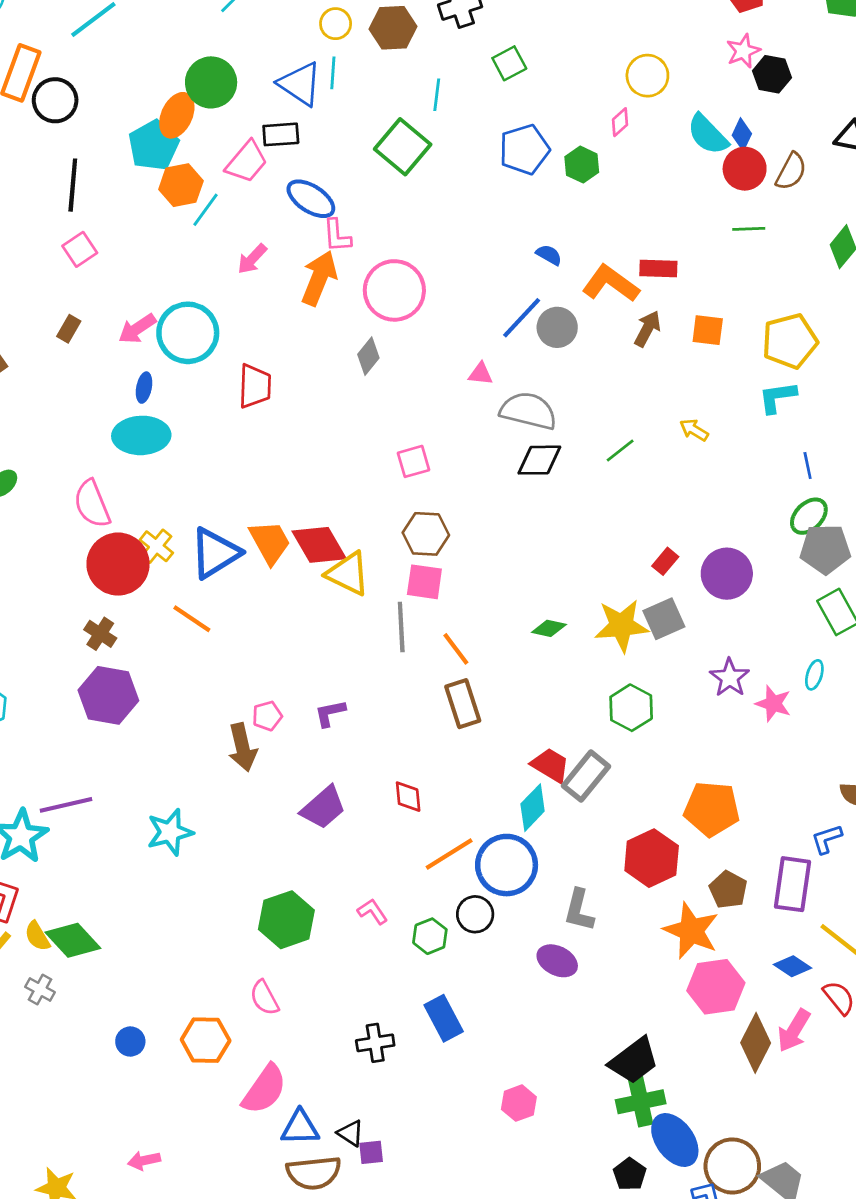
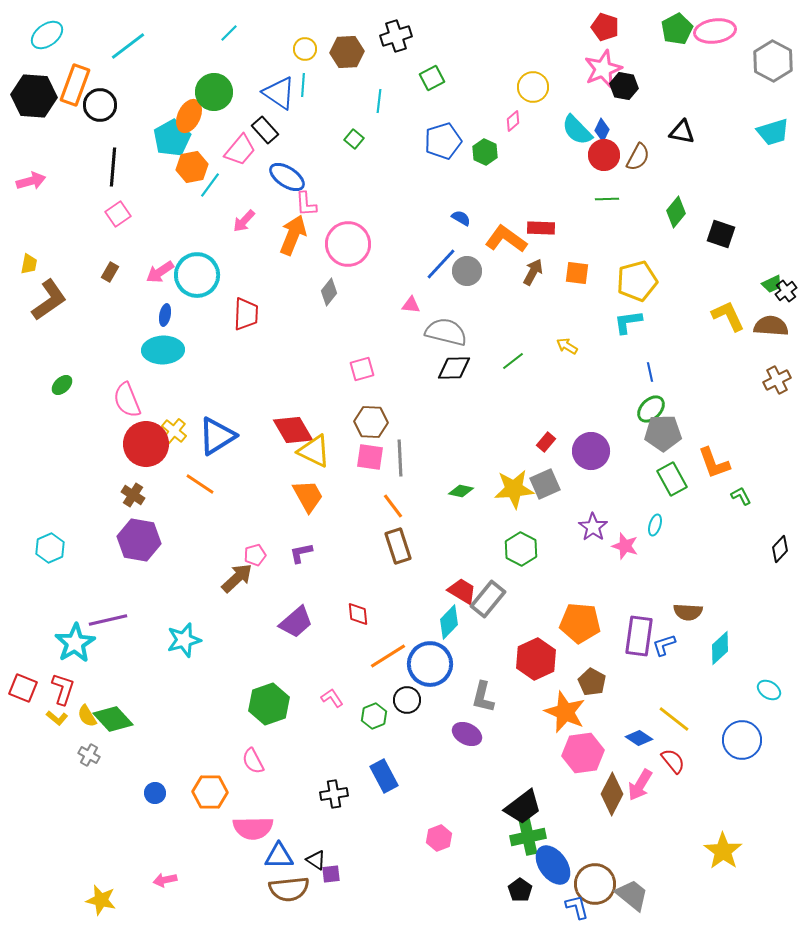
pink star: (743, 51) -> (603, 69), size x1.5
black rectangle: (281, 134) -> (265, 130), turned 52
green square: (403, 147) -> (354, 139), size x0.5
orange trapezoid: (270, 542) -> (308, 496), moved
gray line: (401, 627) -> (400, 458), moved
brown arrow: (243, 747) -> (237, 578), turned -120
purple rectangle: (792, 884) -> (639, 636), moved
pink semicircle: (264, 1089) -> (253, 828), turned 54

